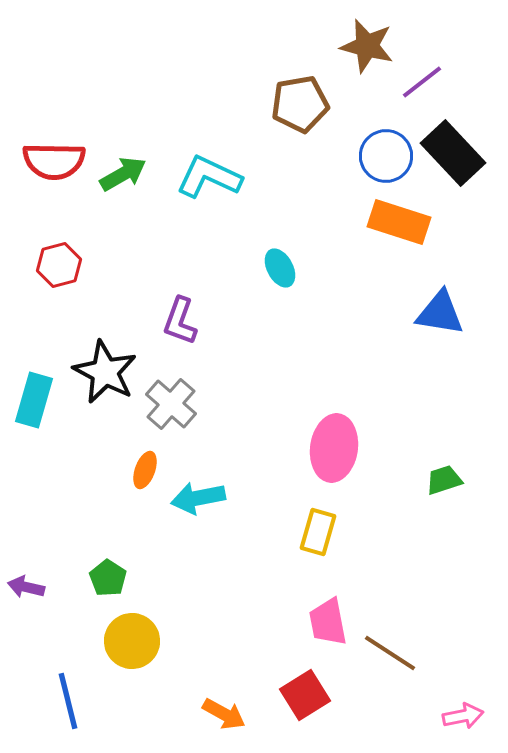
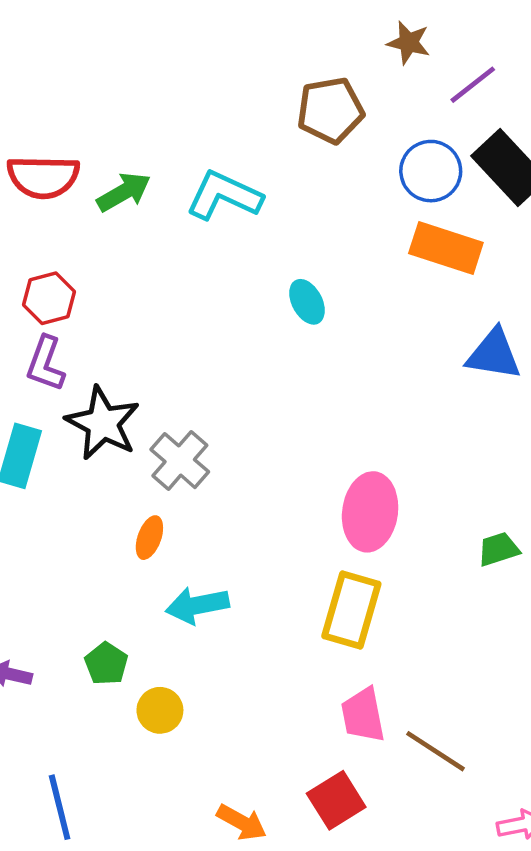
brown star: (367, 46) -> (409, 43), size x0.7
purple L-shape: (180, 321) -> (46, 364), moved
cyan arrow: (198, 498) -> (197, 605), moved
yellow rectangle: (318, 532) -> (351, 610), size x1.4
yellow circle: (132, 641) -> (160, 710), moved, size x0.7

